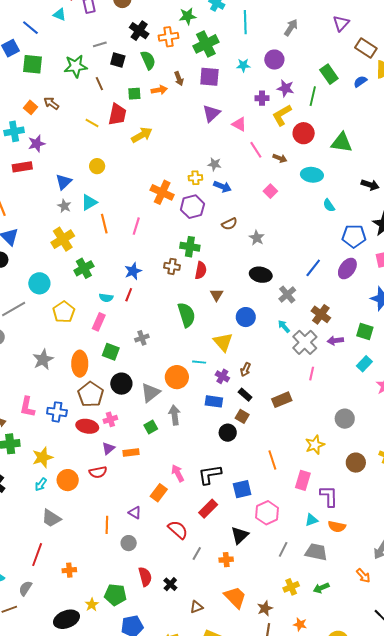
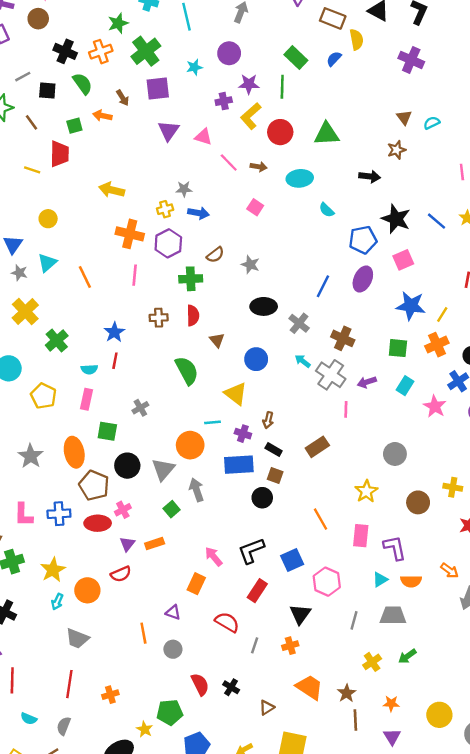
orange arrow: (159, 90) -> (102, 116), turned -147
yellow arrow: (142, 135) -> (112, 190), moved, turned -125
orange line: (104, 224) -> (85, 277), moved
pink line: (136, 226) -> (135, 275), moved
green cross: (190, 247) -> (191, 279), moved
purple arrow: (335, 341) -> (367, 382), moved
blue rectangle: (214, 401) -> (239, 465), size x1.4
orange arrow: (363, 576) -> (450, 571), moved

